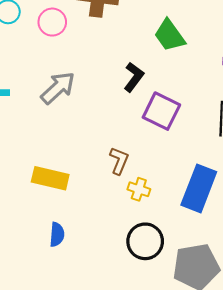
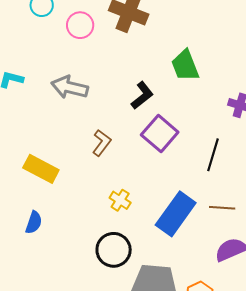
gray arrow: (58, 88) -> (70, 87), turned -138
brown L-shape: (119, 161) -> (102, 143), moved

